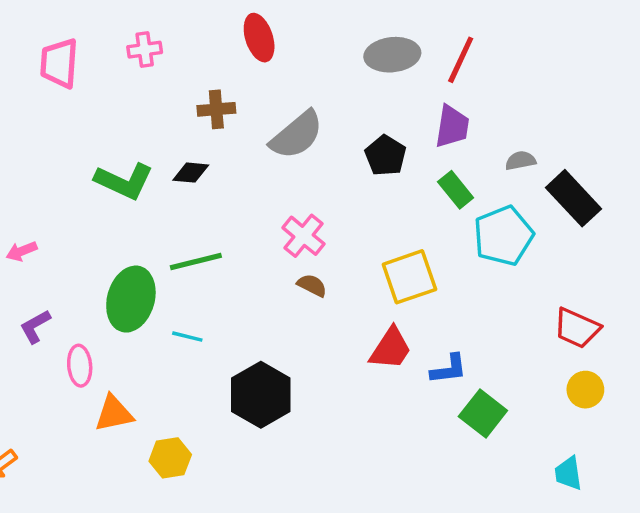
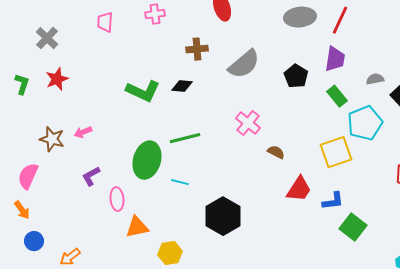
pink trapezoid: (59, 63) -> (105, 22), size x0.7
yellow square: (409, 277) -> (336, 152), moved
brown semicircle: (312, 285) -> (276, 152), moved

